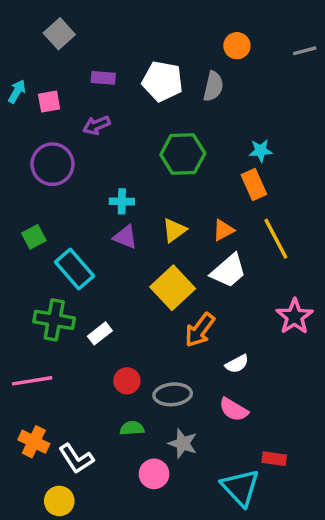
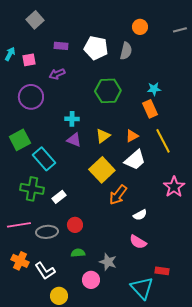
green square: (34, 237) -> (20, 140), size x1.5
gray ellipse: (173, 394) -> (47, 232), moved
yellow circle: (59, 501) -> (59, 296), moved

